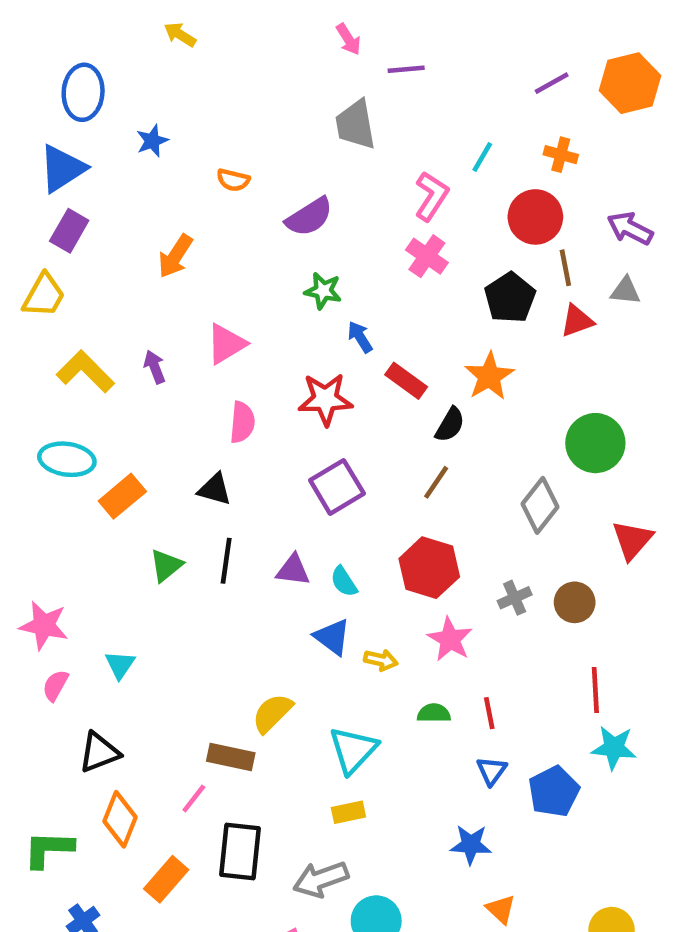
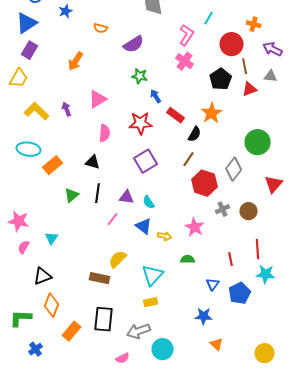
orange cross: (561, 155) -> (254, 24), moved
red hexagon: (429, 568) -> (205, 183), moved
red line: (489, 713) -> (231, 259), moved
pink line: (194, 798) -> (113, 219), moved

